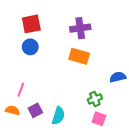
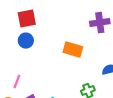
purple cross: (80, 28) -> (100, 23), moved

